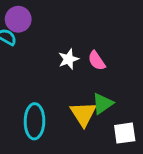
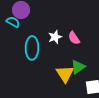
cyan ellipse: (34, 121) -> (32, 48), moved

